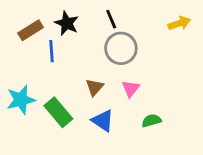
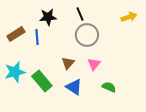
black star: (67, 23) -> (48, 17), turned -30
brown rectangle: (31, 30) -> (16, 34), moved
green semicircle: (151, 121) -> (109, 87), turned 40

